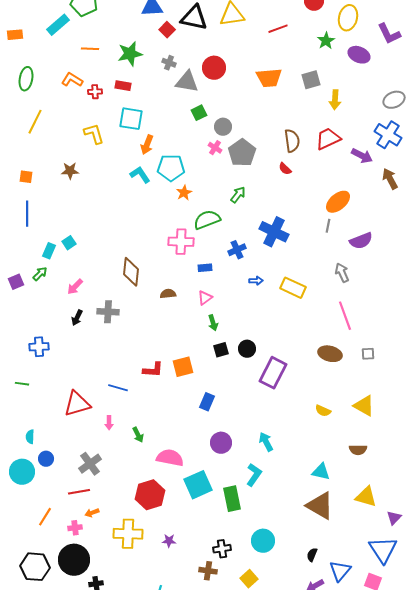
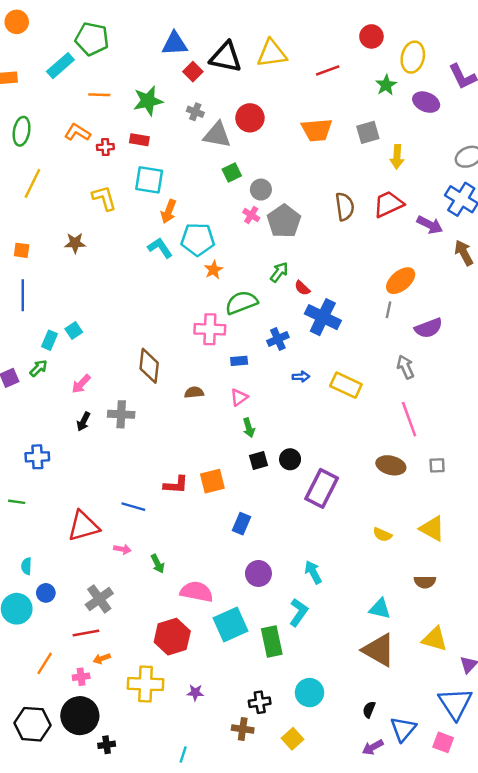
red semicircle: (285, 169) -> (302, 288), moved
pink arrow: (109, 423) -> (122, 549), turned -80

